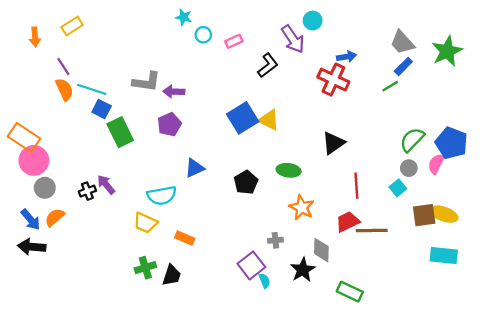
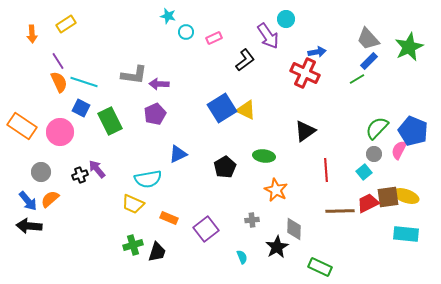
blue square: (102, 109) -> (81, 108), moved
pink circle: (34, 160) -> (60, 132), moved
red trapezoid: (348, 222) -> (368, 203), moved
purple square: (251, 265) -> (206, 229), moved

